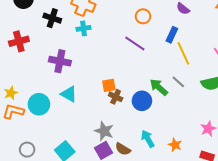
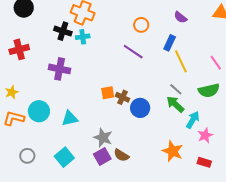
black cross: (52, 18) -> (63, 31), moved
green arrow: (159, 87) -> (175, 104), moved
yellow star: (11, 93) -> (12, 92), moved
cyan triangle: (69, 94) -> (70, 118), moved, turned -42
brown cross: (116, 97) -> (123, 97), moved
cyan arrow: (148, 139) -> (193, 120), moved, turned 60
orange star: (175, 145) -> (173, 151), size x1.5

